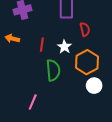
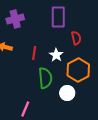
white circle: (94, 86) -> (67, 93), moved

